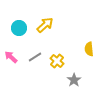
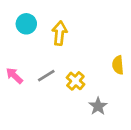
yellow arrow: (45, 25) -> (60, 33), turned -42
cyan circle: (19, 28) -> (26, 24), moved

